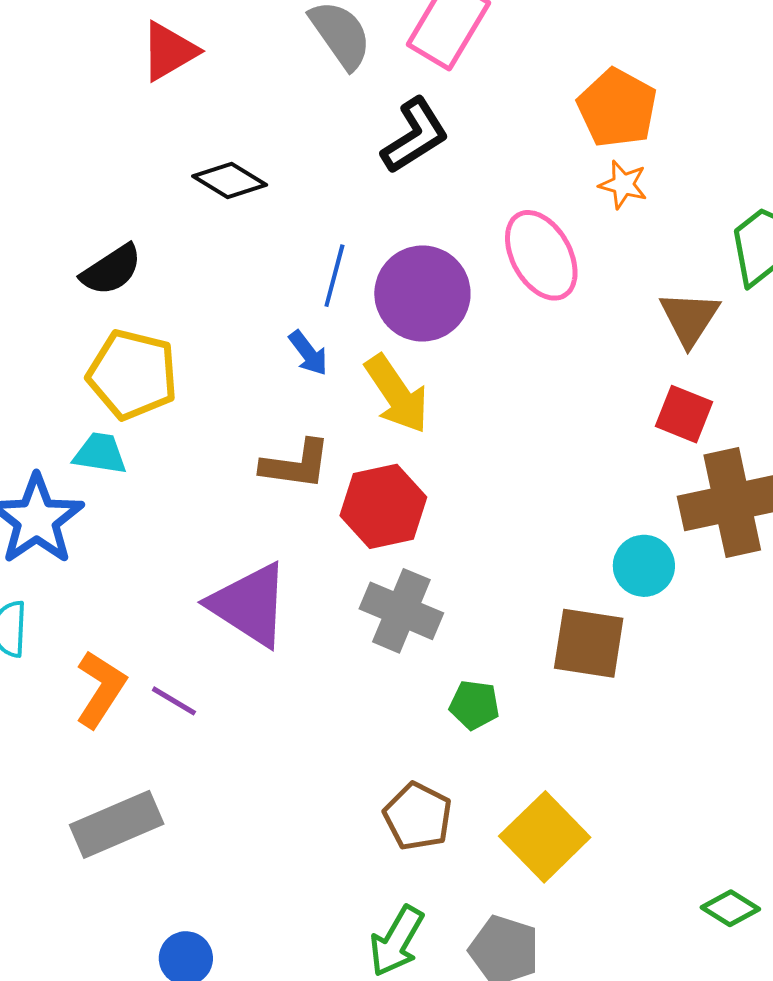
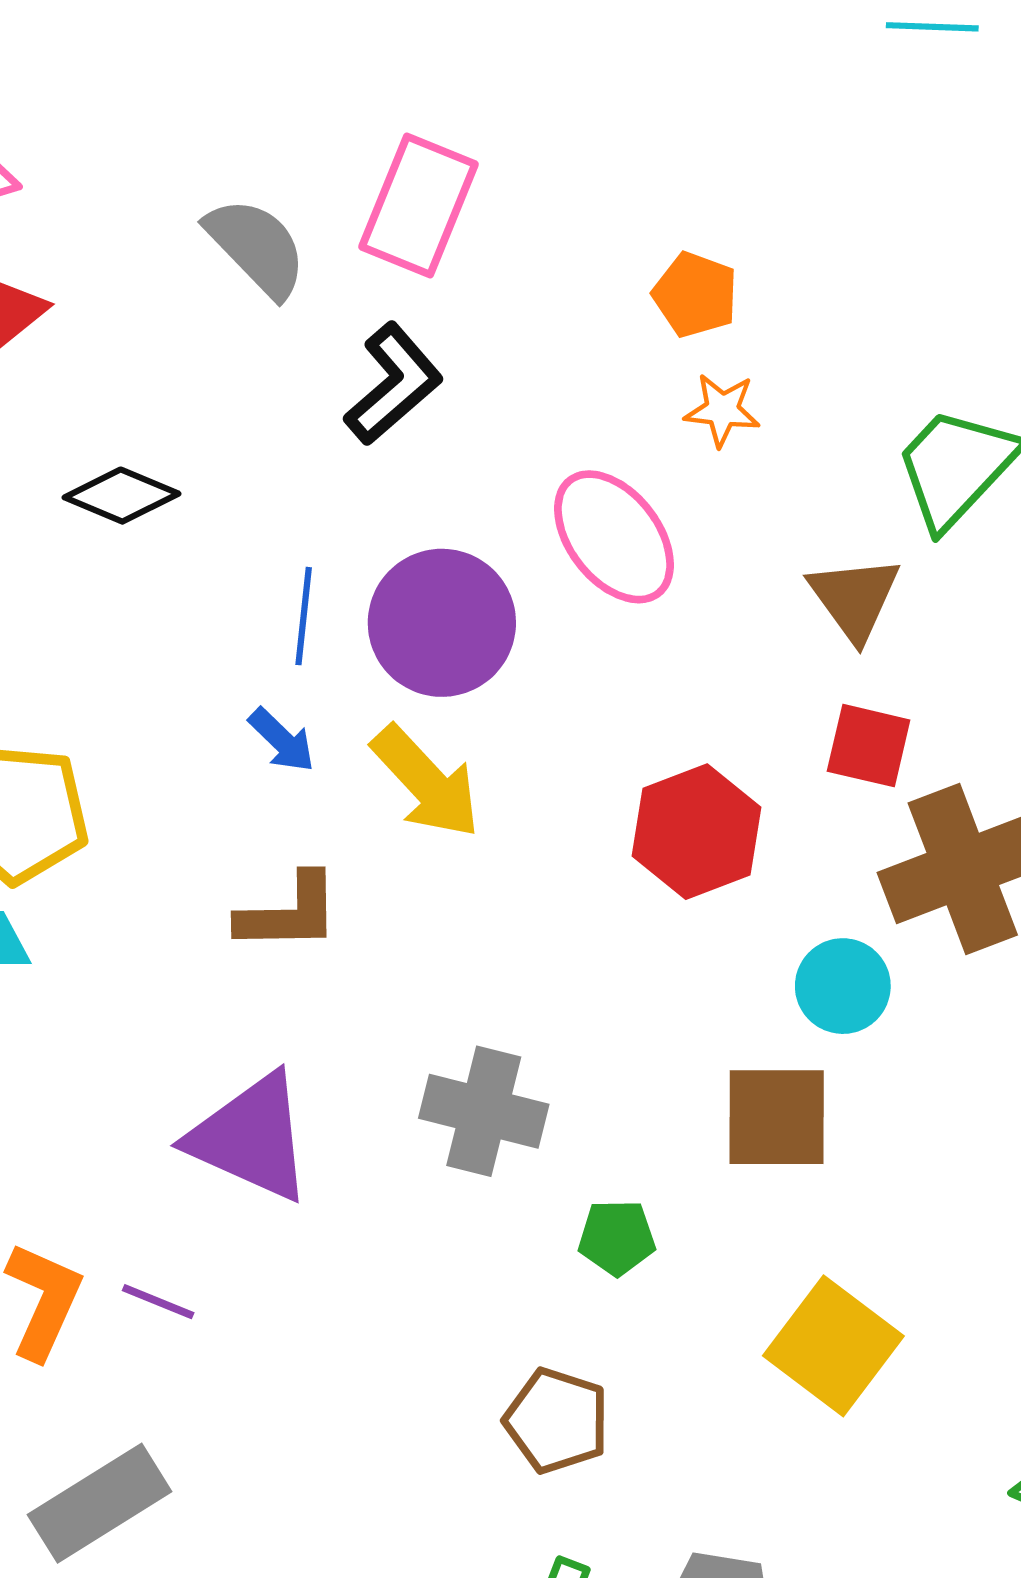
orange pentagon: (617, 108) -> (695, 295), size x0.7
red hexagon: (383, 506) -> (697, 832), moved
yellow square: (545, 837) -> (833, 1346), moved

